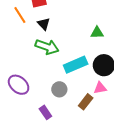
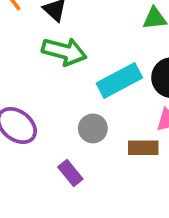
brown rectangle: (86, 102) -> (143, 148), turned 56

